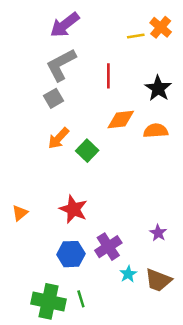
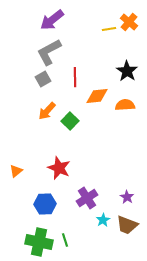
red line: (108, 76) -> (75, 77), moved
purple star: (158, 233) -> (127, 197), moved
blue hexagon: (71, 254) -> (45, 204), moved

